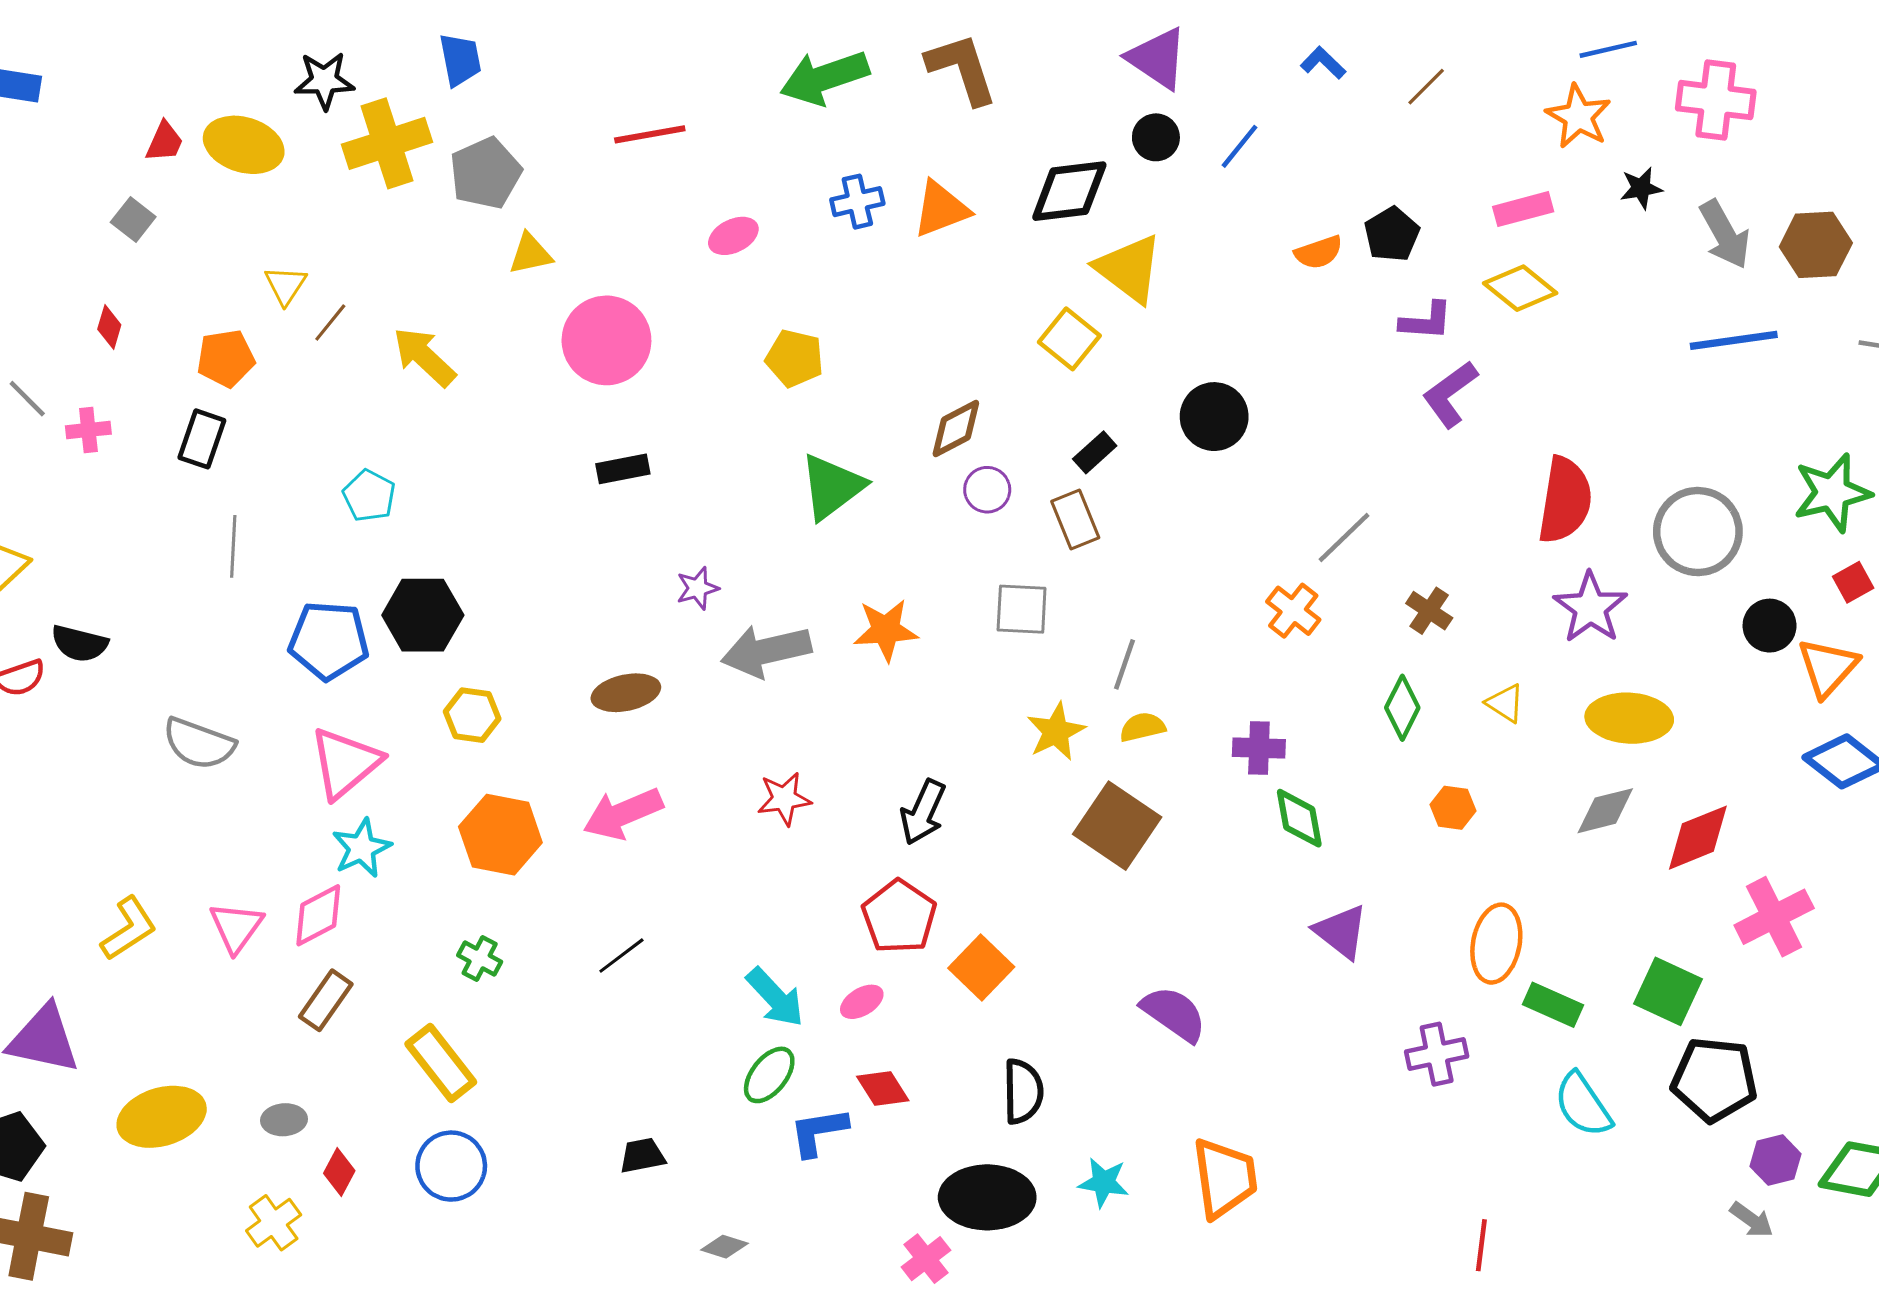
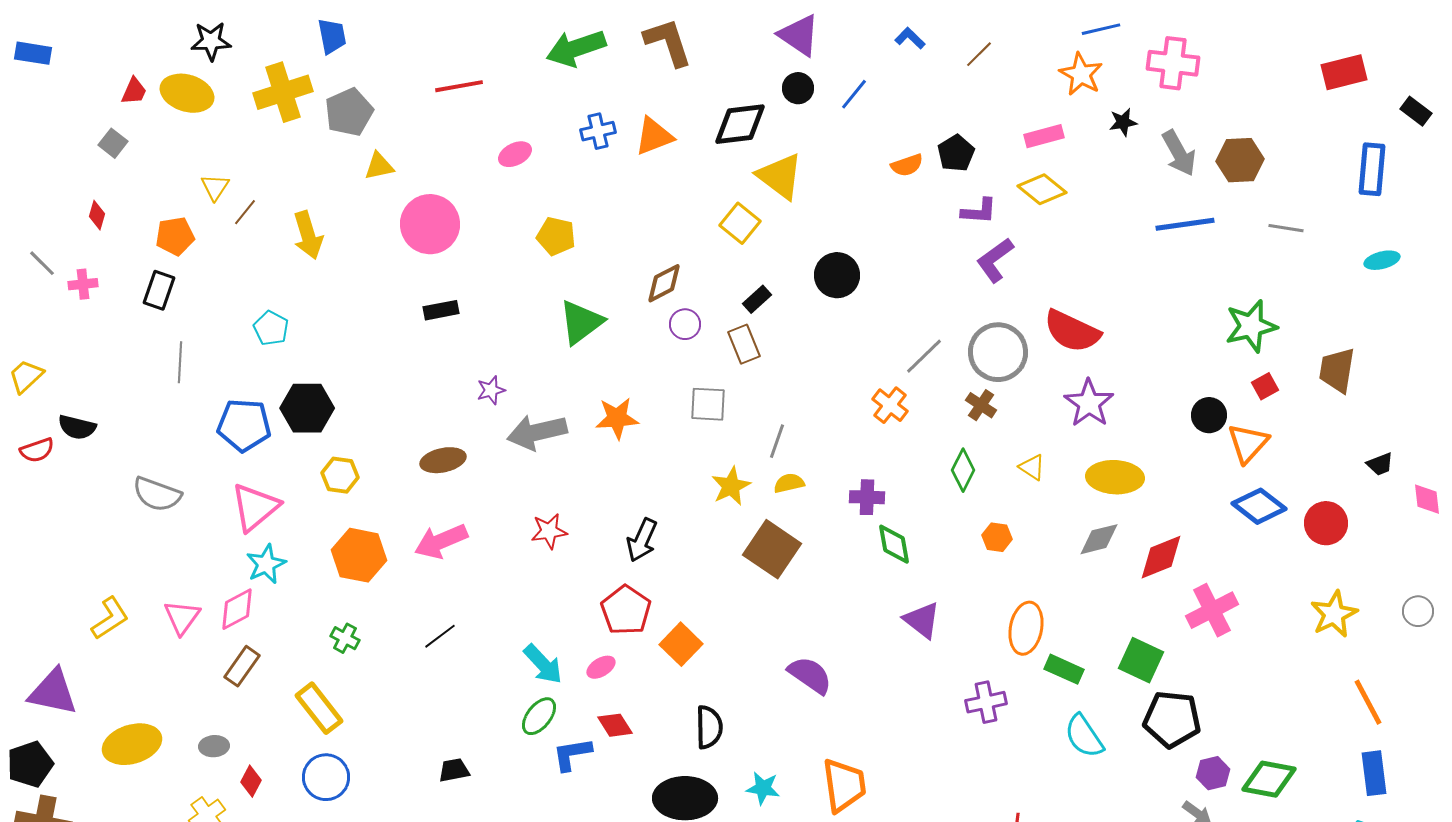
black star: (324, 81) -> (211, 41), moved
yellow arrow: (424, 357) -> (308, 235), turned -150
red semicircle: (1565, 500) -> (1072, 331), turned 106
gray circle: (1698, 532) -> (998, 352), moved

